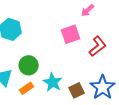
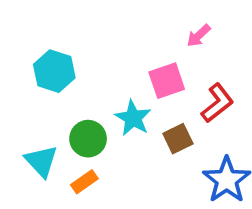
cyan star: (53, 82) -> (133, 118), moved
brown square: (77, 90) -> (178, 139), moved

